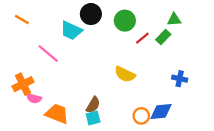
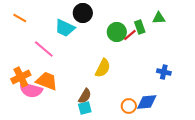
green circle: (125, 21) -> (117, 32), moved
green rectangle: (163, 37) -> (140, 27), moved, turned -64
yellow semicircle: (125, 74) -> (103, 68), moved, turned -90
pink semicircle: (34, 98) -> (31, 90), size x1.6
orange trapezoid: (57, 114) -> (47, 81), moved

